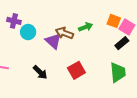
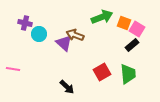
green arrow: (86, 27) -> (102, 17), moved, size x1.5
red square: (76, 70) -> (102, 72), moved
black arrow: (40, 72) -> (67, 87), moved

